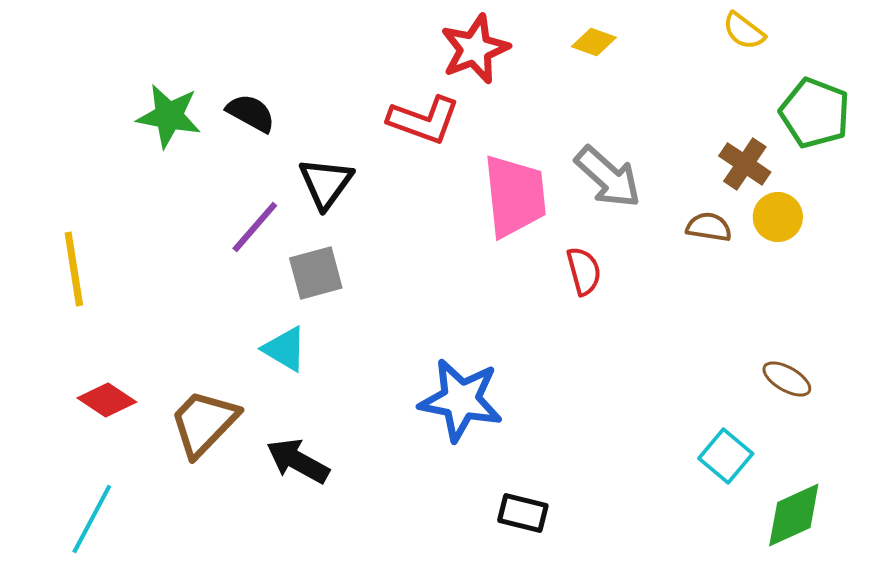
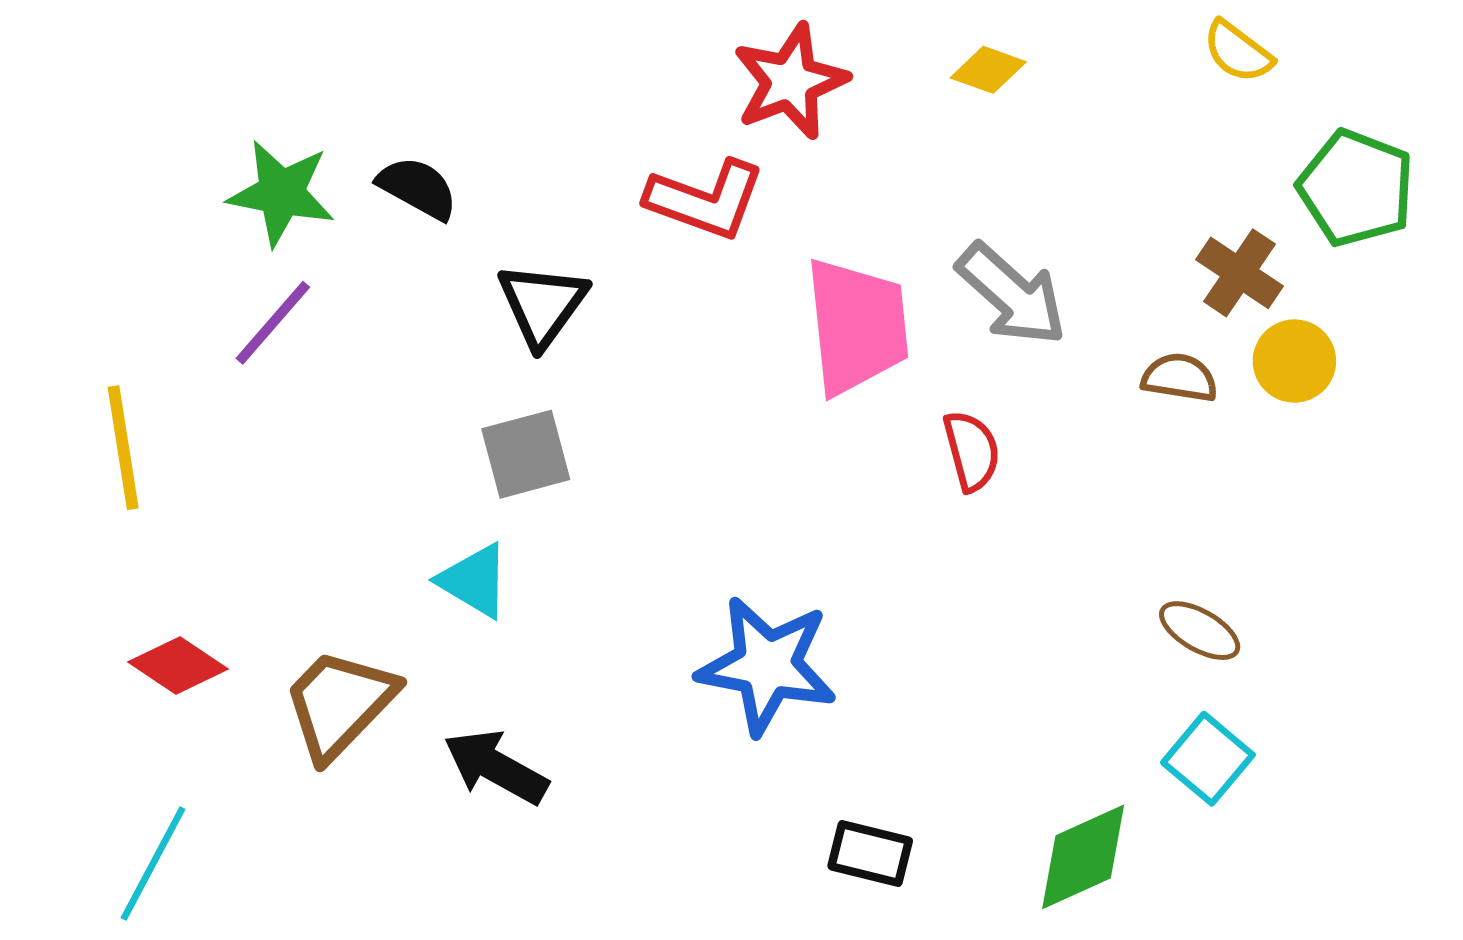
purple line: (255, 227) -> (273, 323), moved
brown ellipse: (787, 379) -> (1200, 631), moved
green diamond: (794, 515) -> (1083, 857), moved

